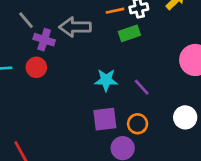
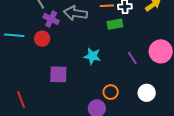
purple line: (142, 87) -> (132, 58), moved
purple square: (105, 119) -> (58, 74), moved

